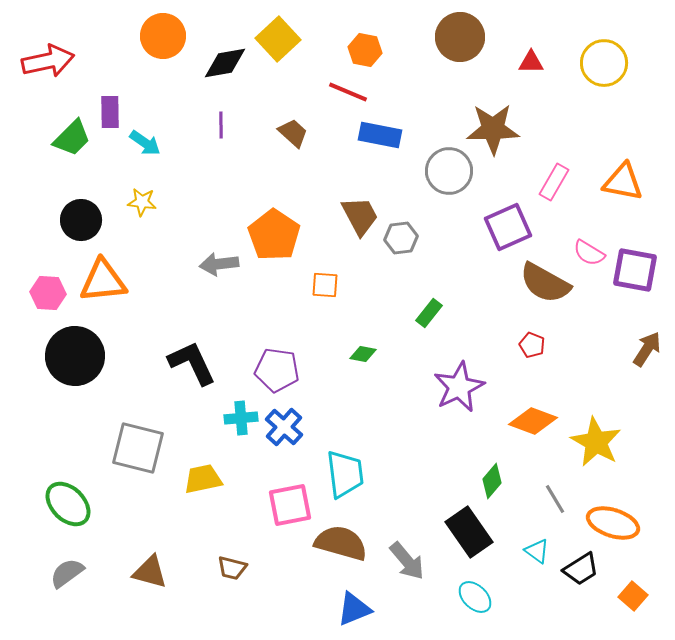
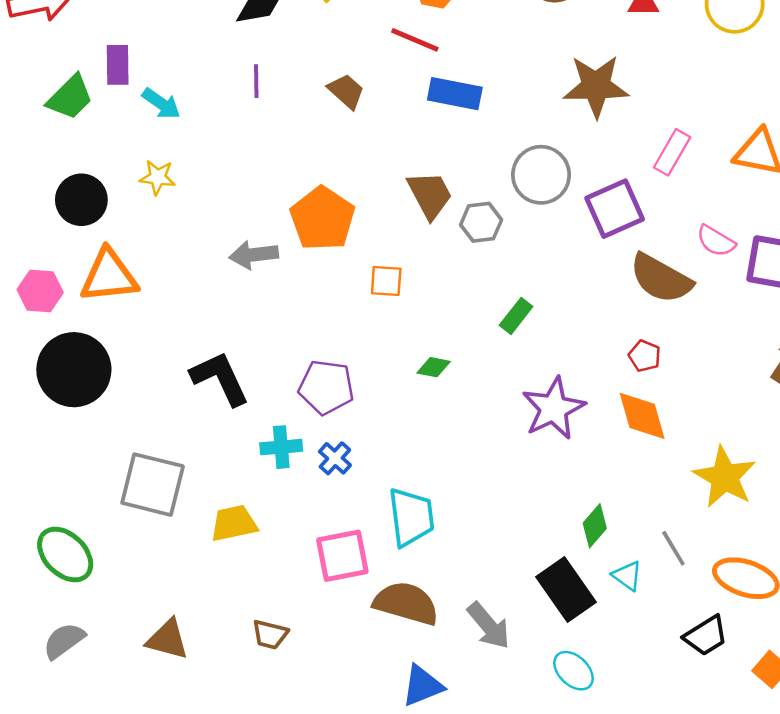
gray circle: (449, 171) -> (541, 175), moved
orange diamond: (533, 421) -> (642, 416), moved, turned 54
blue cross: (284, 427) -> (335, 458), size x0.7
cyan triangle: (537, 551) -> (627, 576), moved

